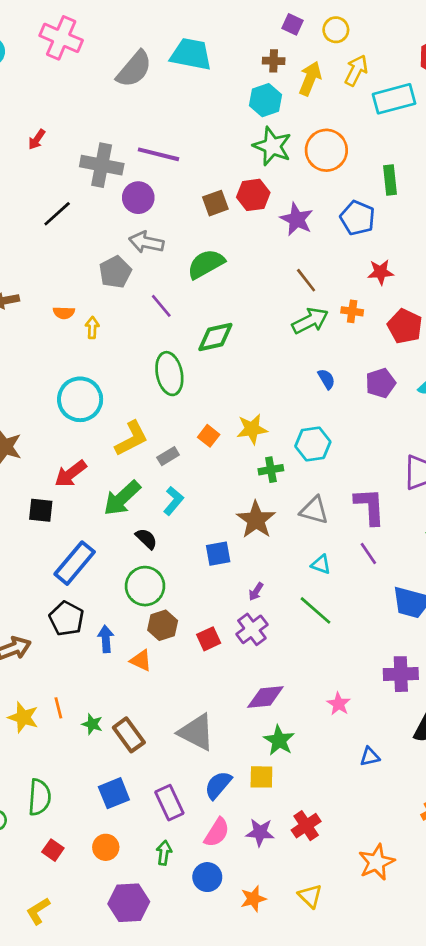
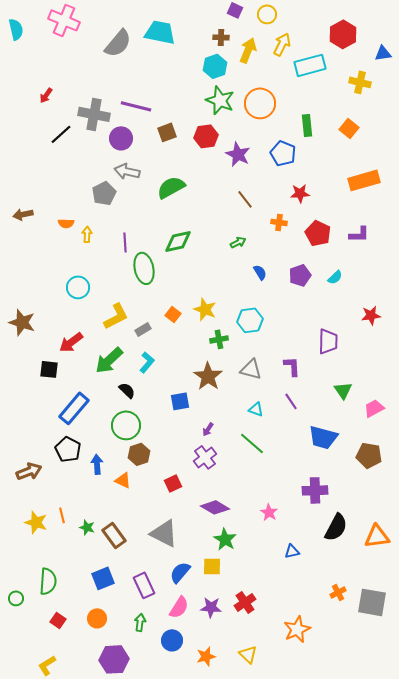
brown square: (215, 203) -> (167, 132), moved
black line: (57, 214) -> (61, 134), moved
purple line: (161, 306) -> (125, 242), moved, turned 36
green arrow: (310, 321) -> (238, 242), moved, size x0.6
cyan circle: (80, 399) -> (78, 287), size x0.7
yellow star: (252, 429) -> (205, 309), turned 30
purple L-shape: (370, 506) -> (292, 366), size x0.7
red square: (209, 639) -> (173, 483), moved
purple diamond: (265, 697) -> (215, 507), turned 36

